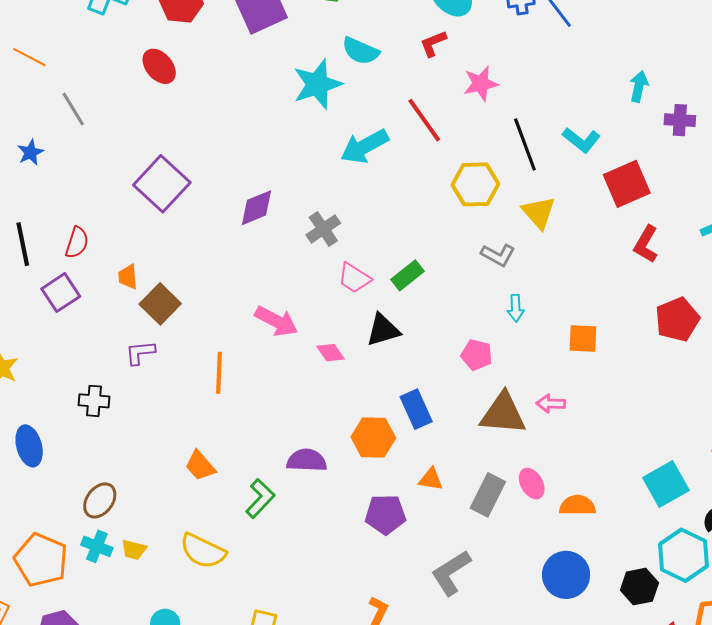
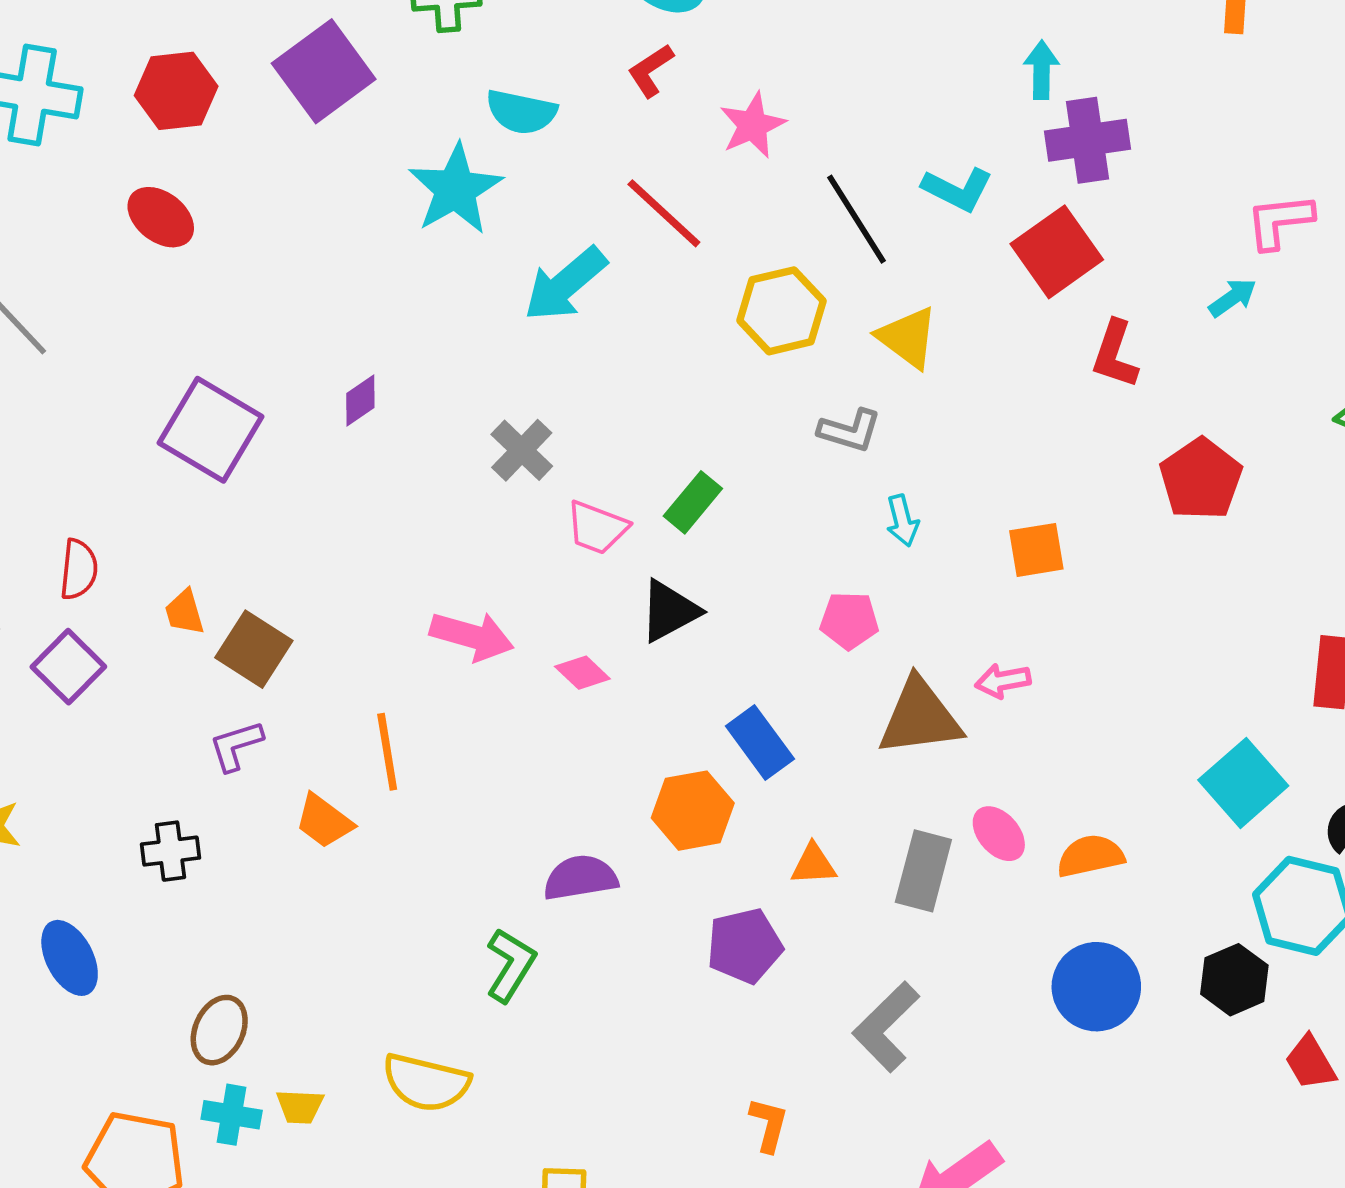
purple cross: (680, 120) -> (1087, 140), moved, size x1.4
purple diamond: (256, 208) -> (360, 400), moved, size x0.7
orange trapezoid: (200, 466) -> (324, 821), moved

